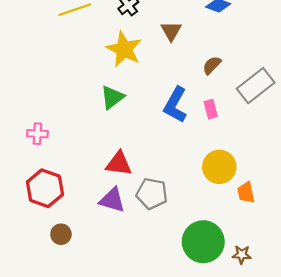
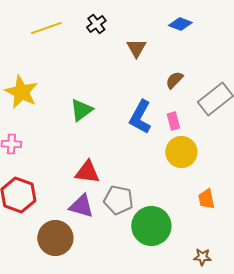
yellow star: (124, 49) -> (21, 92), moved
yellow circle: (219, 167) -> (181, 152), moved
brown circle: (61, 234) -> (55, 238), moved, size x1.8
green circle: (203, 242) -> (151, 226), moved

